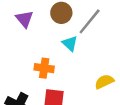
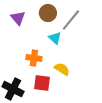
yellow semicircle: (104, 82) -> (62, 69), moved, turned 56

